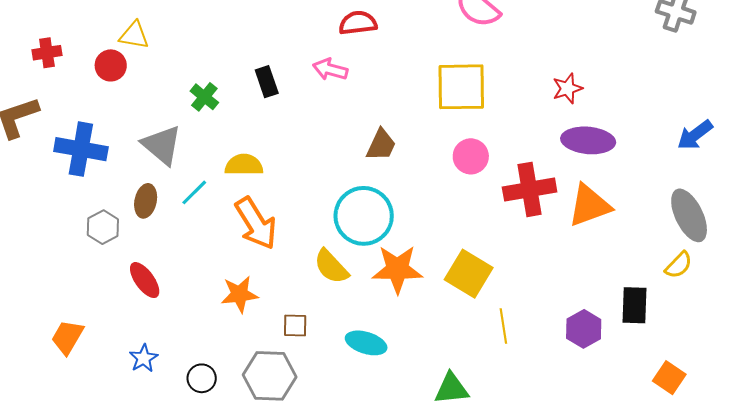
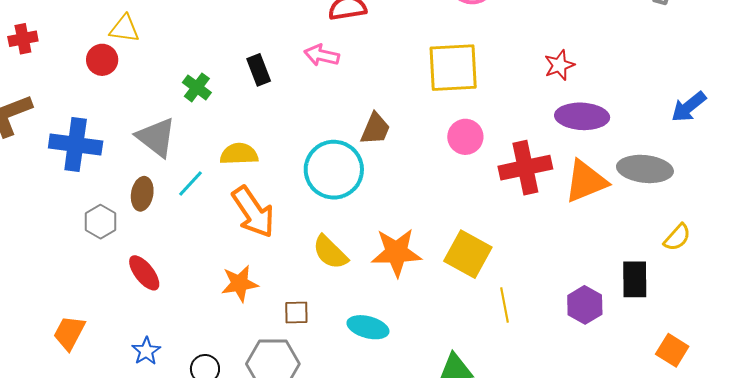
red cross: (47, 53) -> (23, 39), moved
gray ellipse: (689, 215) -> (645, 169), moved, turned -56
cyan circle: (364, 216) -> (334, 170), moved

